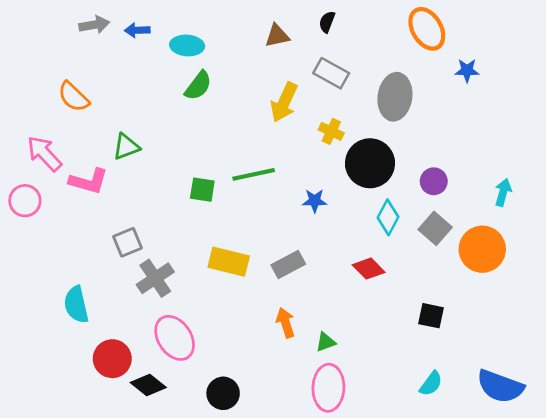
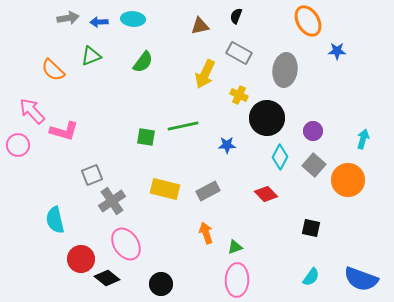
cyan ellipse: (187, 45) -> (133, 19), moved
green triangle: (126, 147) -> (91, 56), moved

